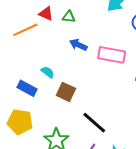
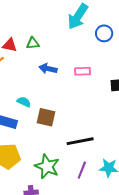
pink rectangle: (112, 55) -> (83, 71), size x0.6
black line: (94, 123) -> (80, 141), turned -40

